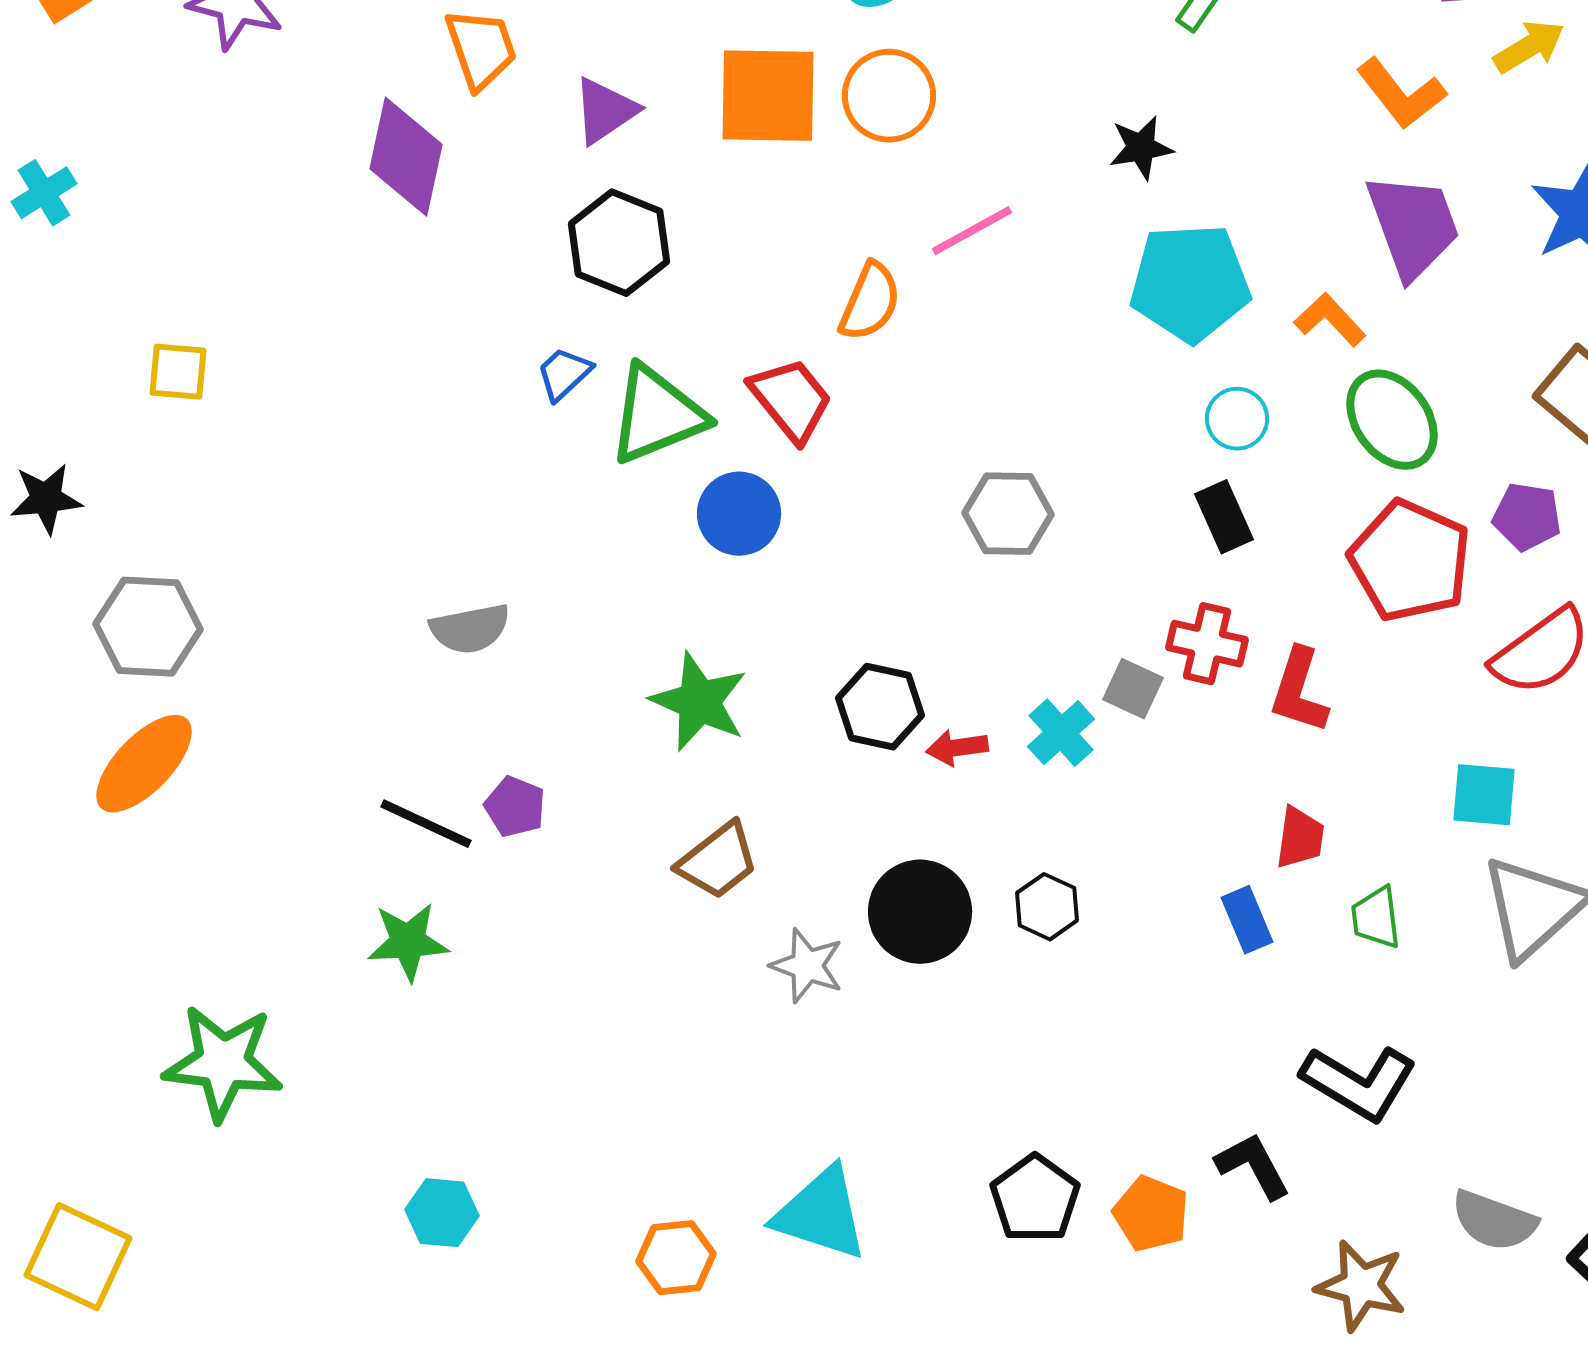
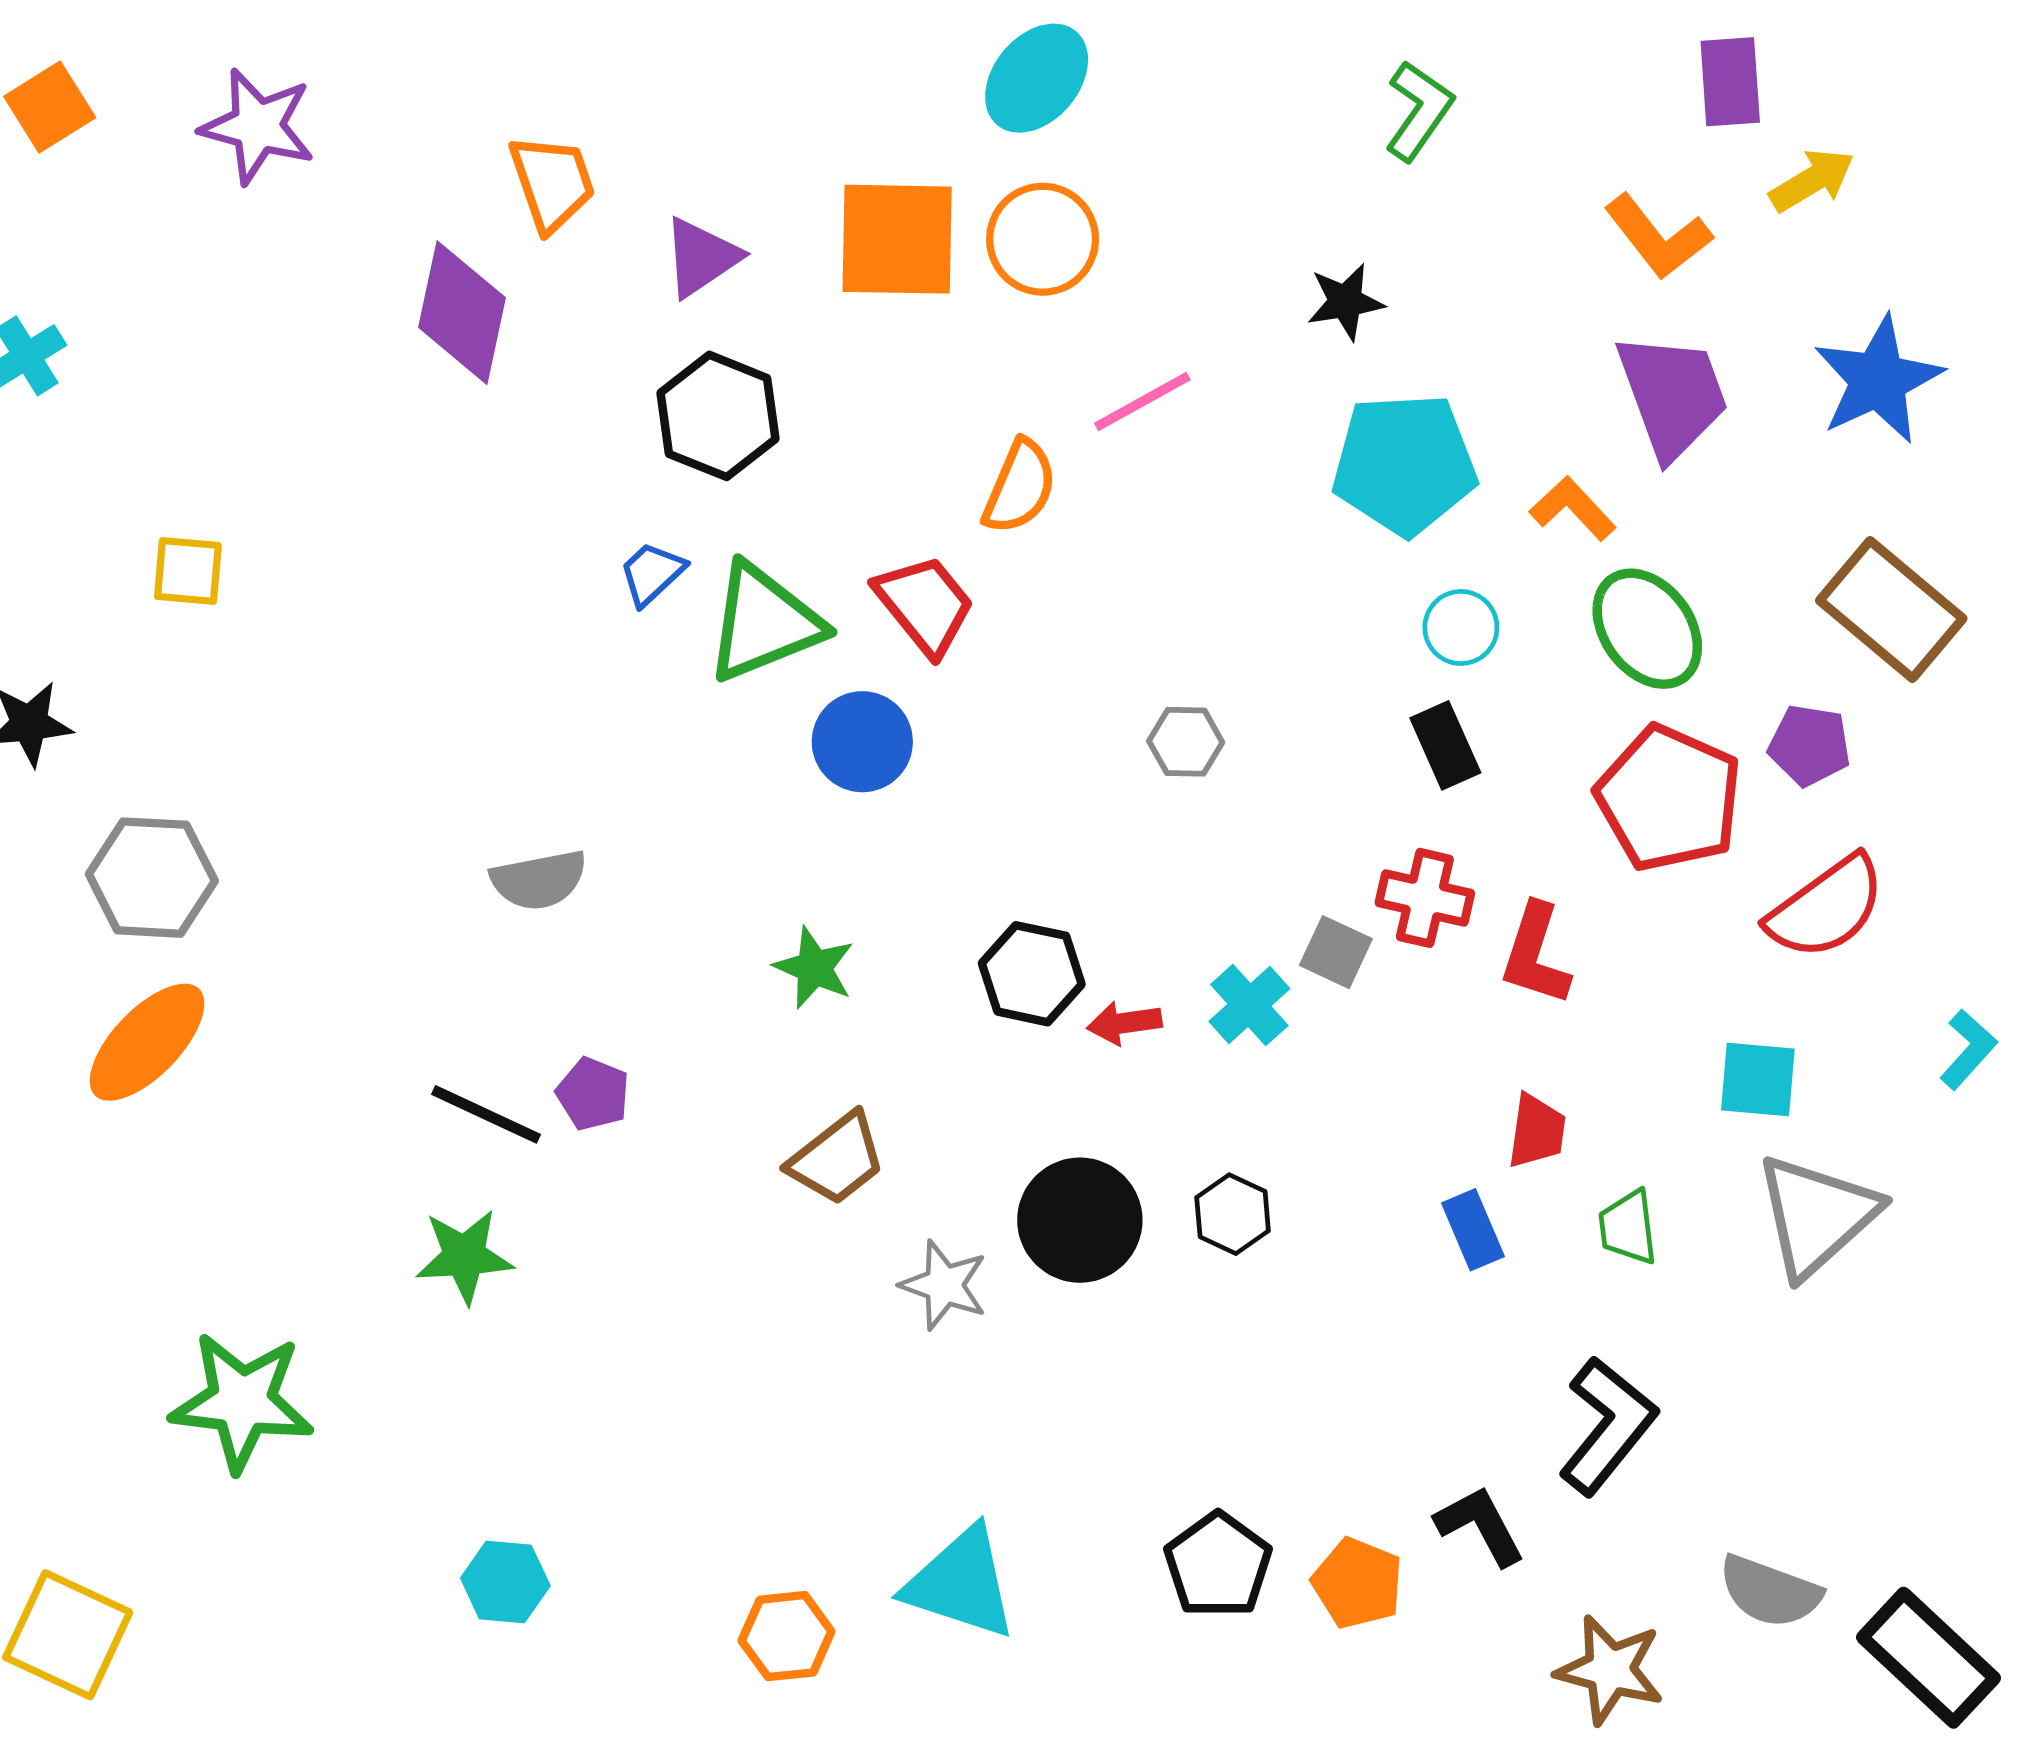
gray hexagon: (1008, 514) -> (1186, 742), size x0.7
green star: (699, 702) -> (814, 968), size x0.7
black L-shape: (1359, 1083) -> (1608, 1426), turned -82

